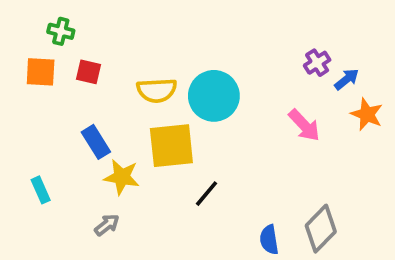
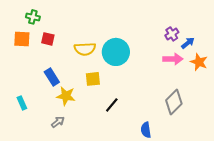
pink arrow: (304, 125) -> (173, 59), moved, turned -48
yellow square: (171, 146) -> (93, 79), size x0.6
gray diamond: (321, 229) -> (174, 102), moved

